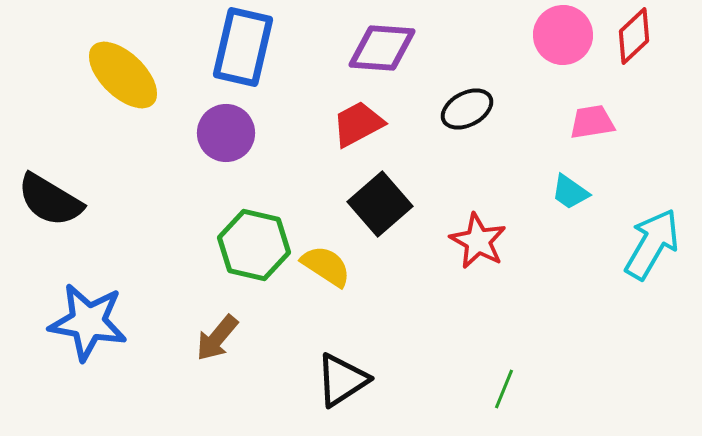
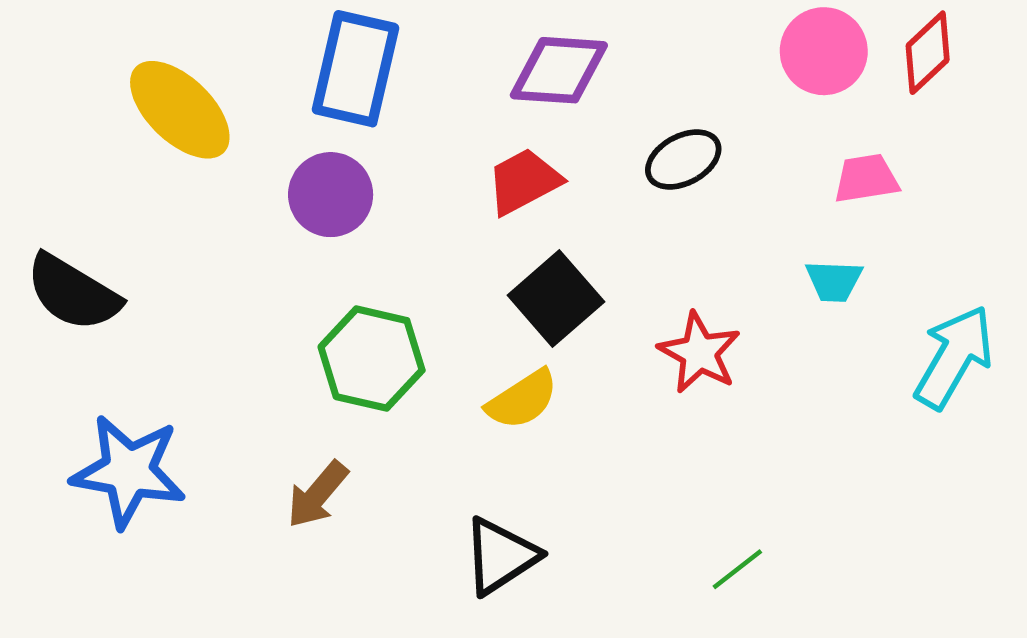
cyan trapezoid: (570, 192) -> (834, 281), turned -33
yellow semicircle: (326, 266) -> (522, 399), moved, turned 114
green line: (504, 389) -> (737, 569), turned 30

